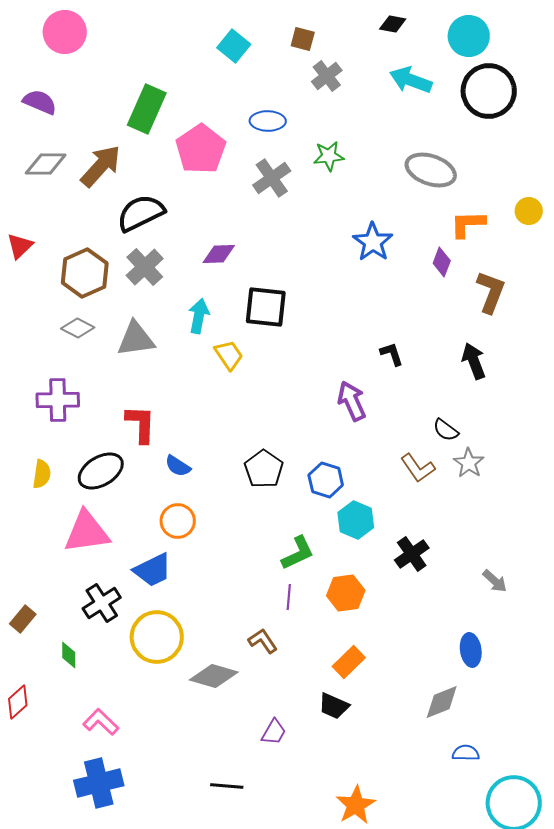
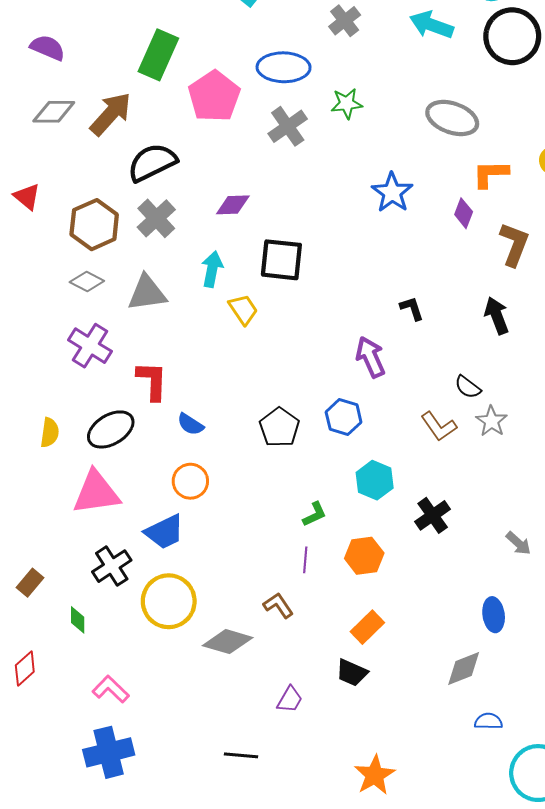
blue ellipse: (268, 121) -> (284, 67), size x1.4
red triangle: (20, 246) -> (27, 197), turned -36
purple cross: (58, 400) -> (90, 346), moved, turned 33
blue hexagon: (326, 480) -> (344, 417), moved
green L-shape: (298, 553) -> (315, 514), size x0.7

